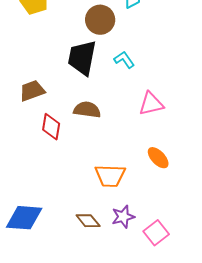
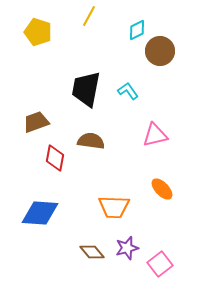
brown circle: (100, 20) -> (160, 51), moved
blue diamond: (24, 218) -> (40, 213), moved

